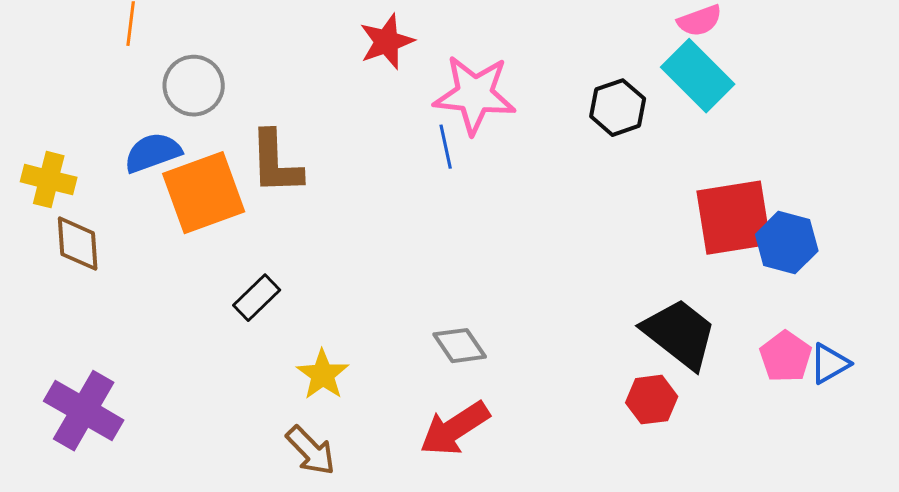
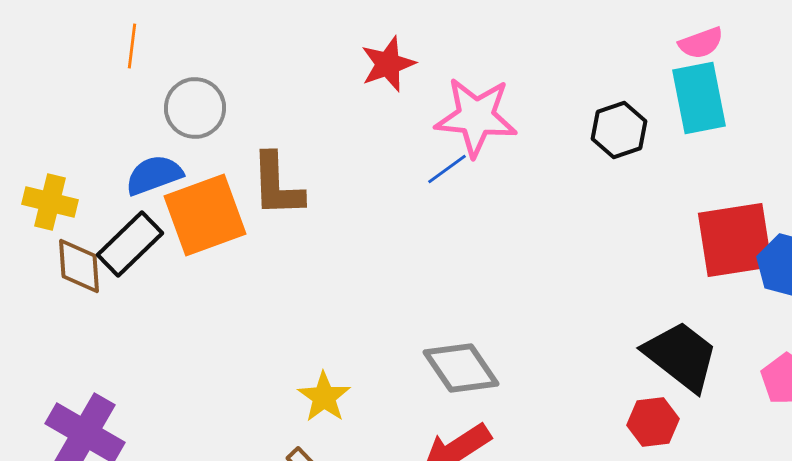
cyan rectangle: (698, 76) -> (699, 98), turned 34
blue line: (446, 147) -> (447, 169), turned 66
black rectangle: (257, 298) -> (130, 244), moved, size x1.4
gray diamond: (460, 346) -> (461, 368), size x1.4

